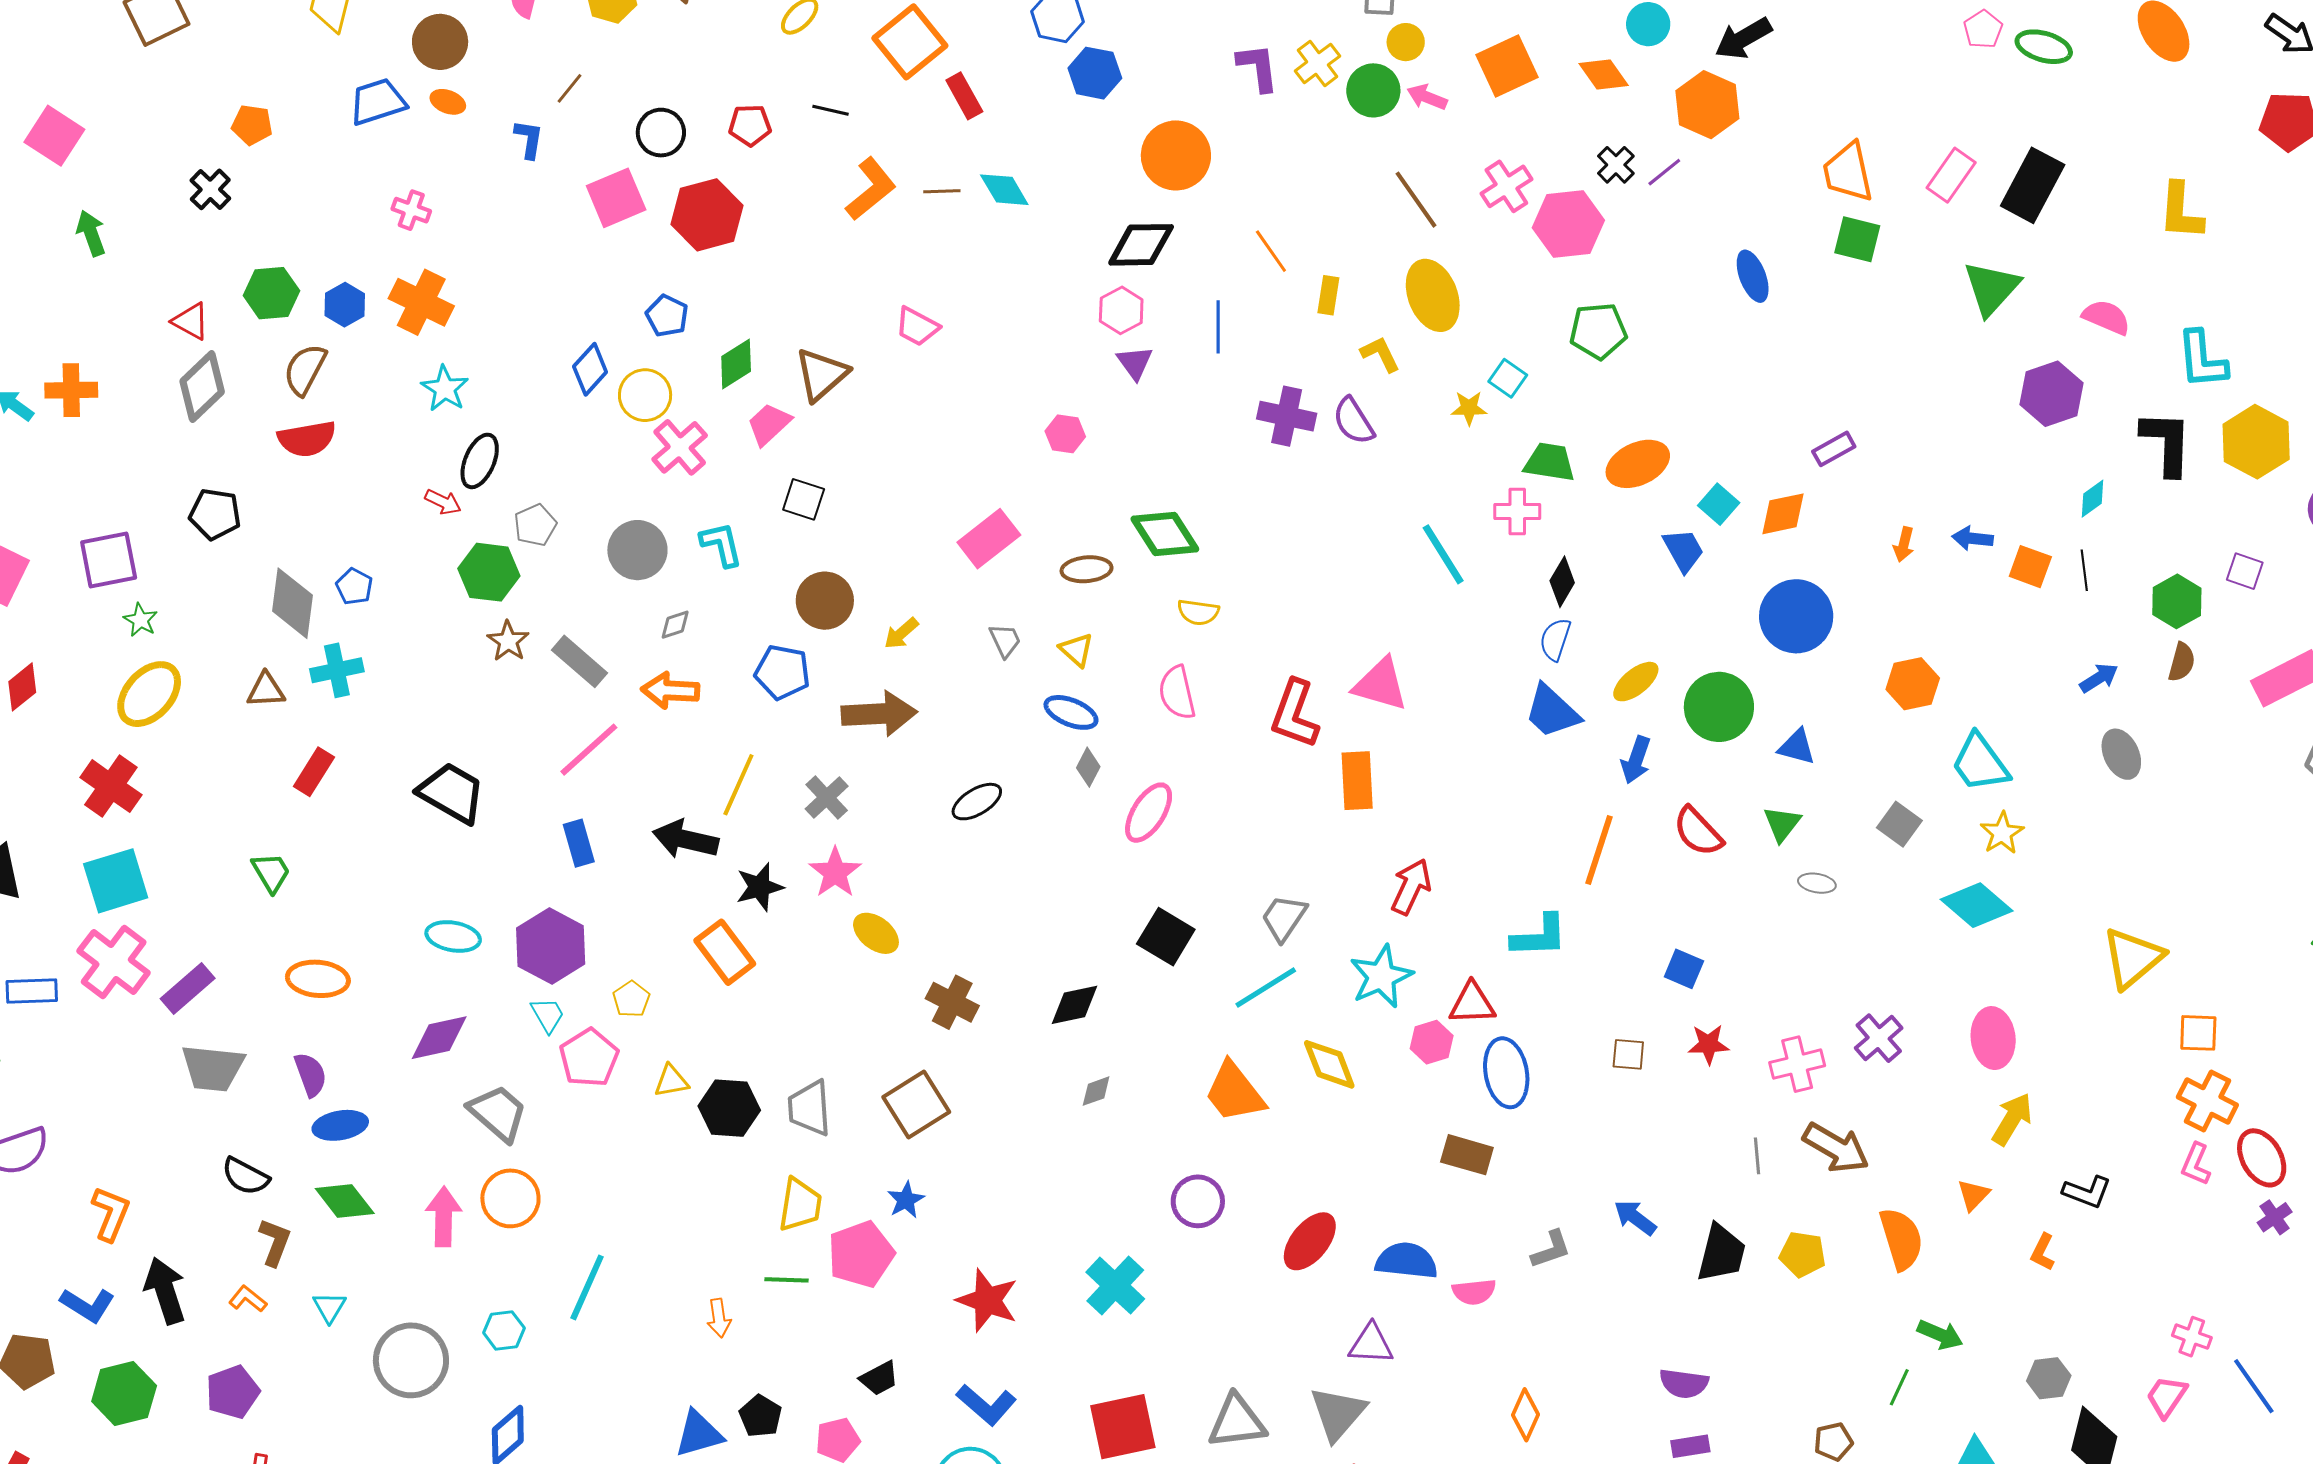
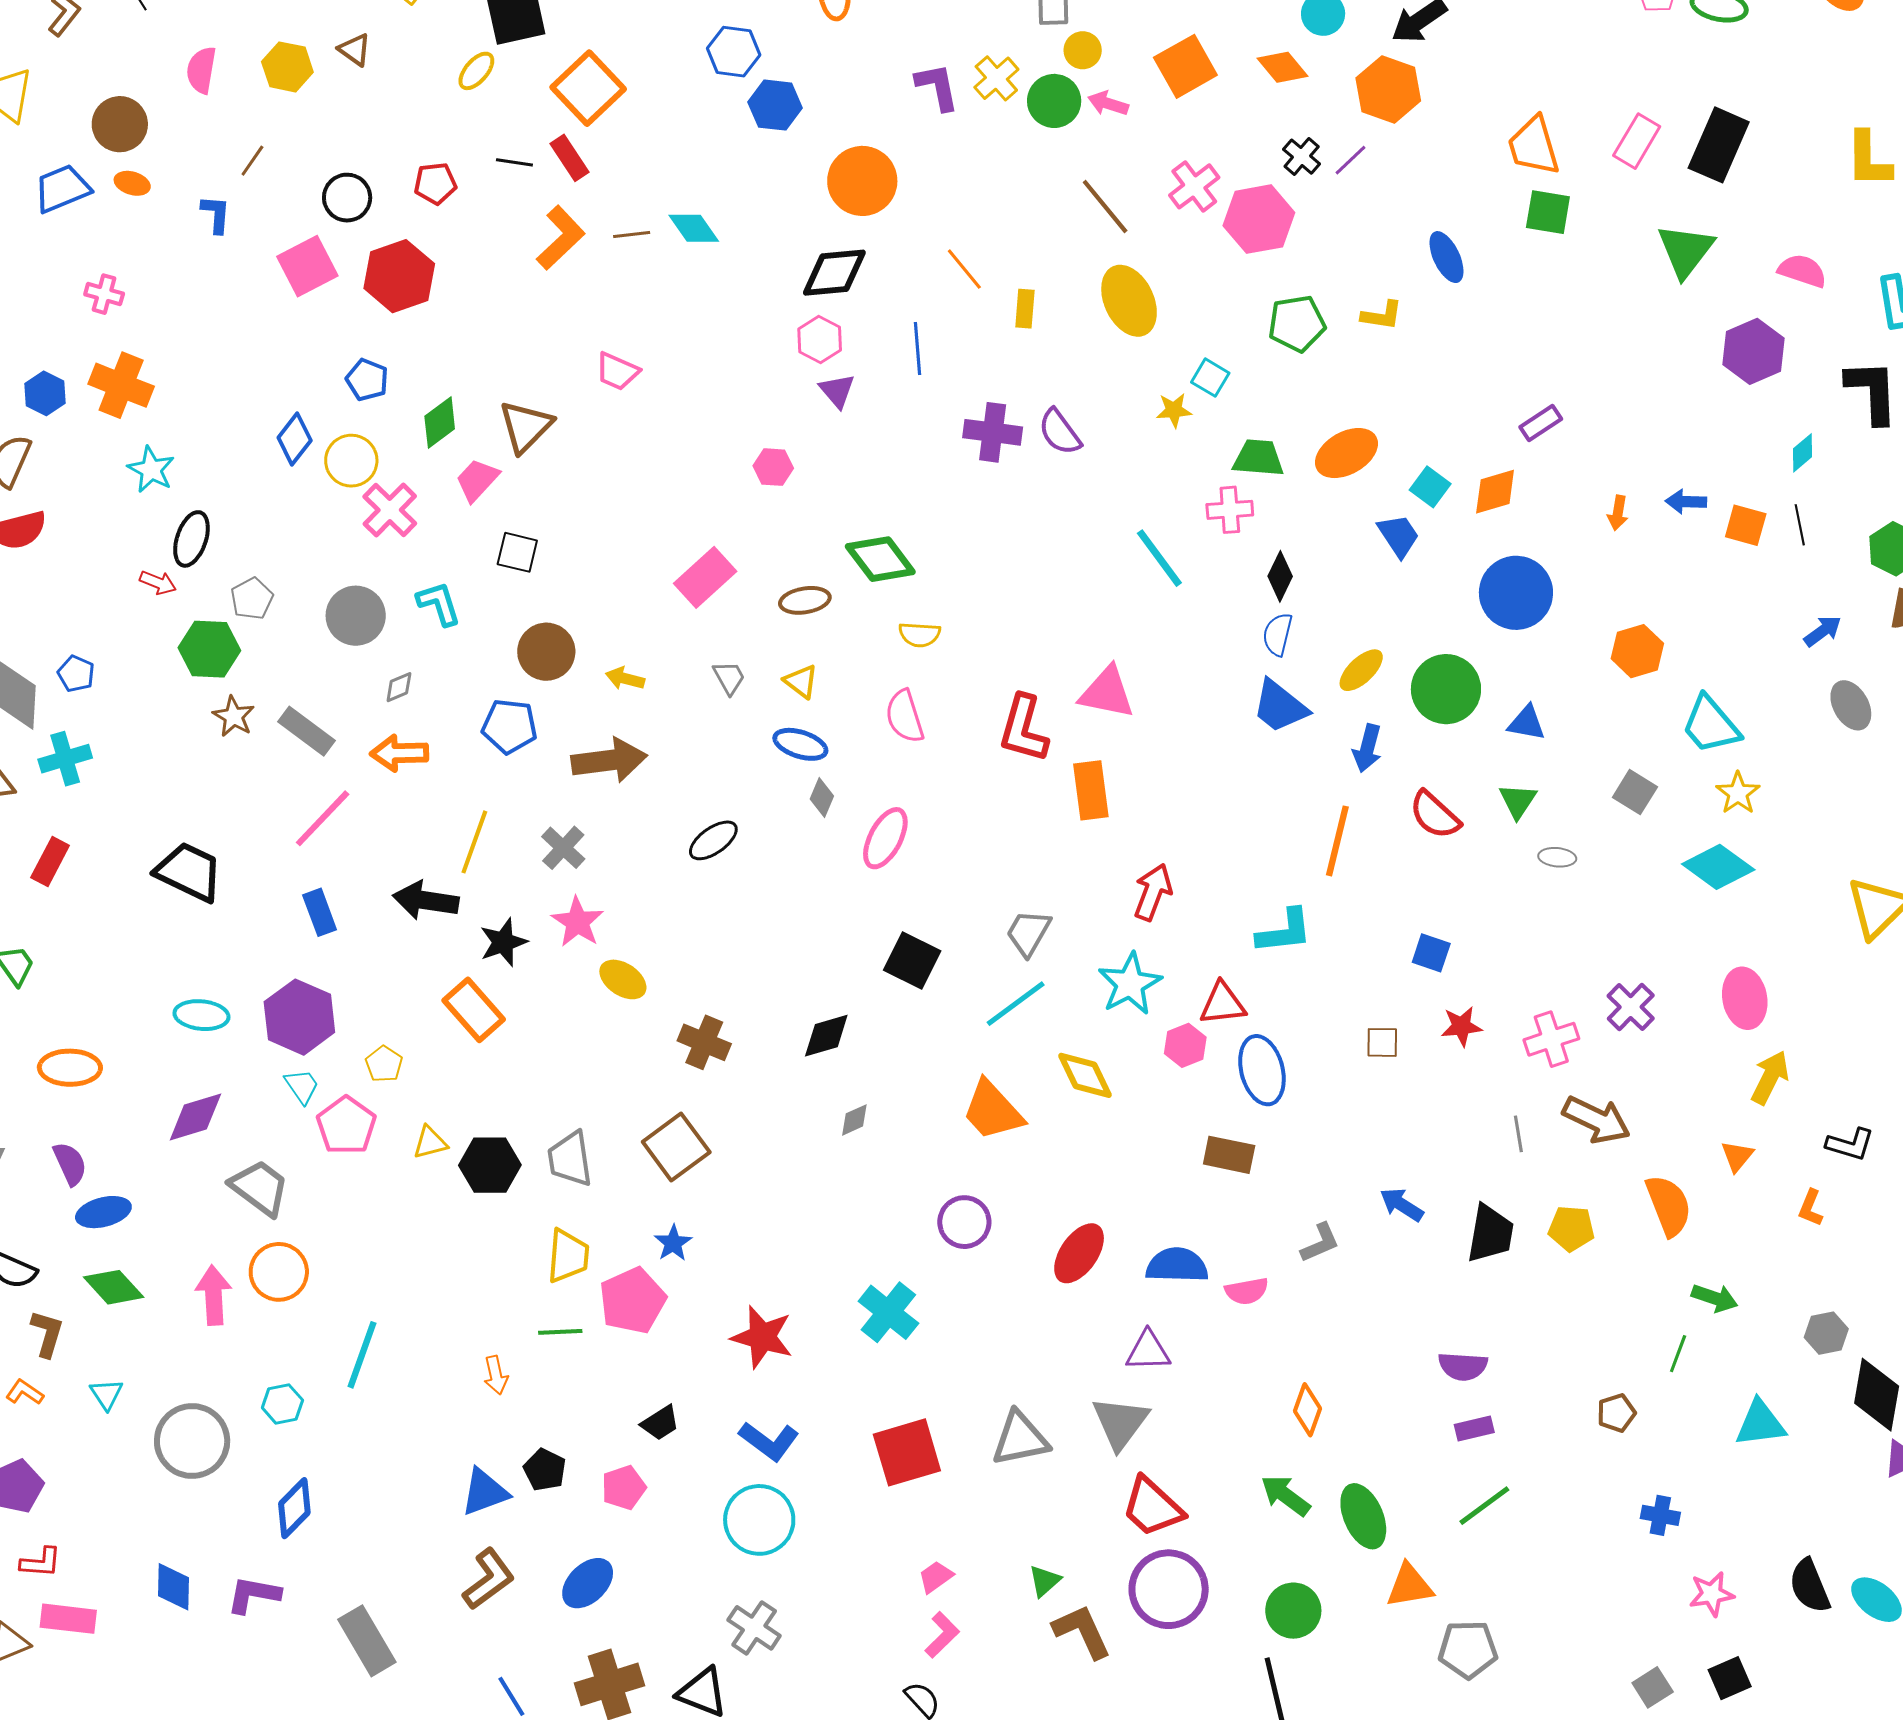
red rectangle: (964, 96) -> (569, 158), moved
yellow L-shape: (1380, 354) -> (1382, 315), moved, turned 129
yellow arrow: (901, 633) -> (625, 678), turned 60

